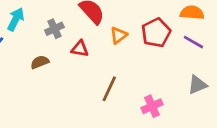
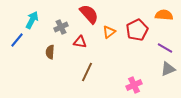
purple line: (193, 42) -> (165, 48), moved
brown semicircle: (40, 62) -> (50, 52), turned -64
brown line: (109, 89) -> (87, 72), moved

